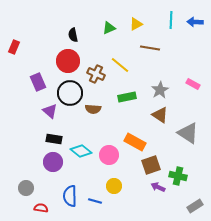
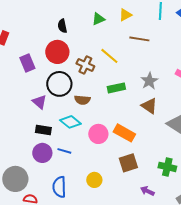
purple rectangle: (38, 82) -> (27, 63), moved
cyan diamond: (81, 151) -> (70, 122), moved
pink circle: (109, 155) -> (98, 134), moved
brown square: (151, 165) -> (128, 163), moved
yellow circle: (114, 186) -> (94, 180), moved
purple arrow: (158, 187) -> (147, 191), moved
gray circle: (26, 188) -> (15, 179), size x1.6
blue line: (95, 201) -> (64, 151), moved

